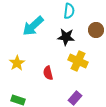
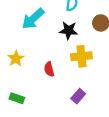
yellow cross: (78, 61) -> (81, 56), turned -30

